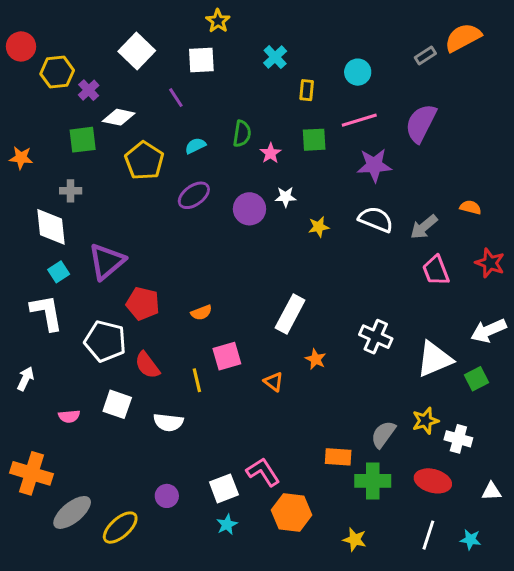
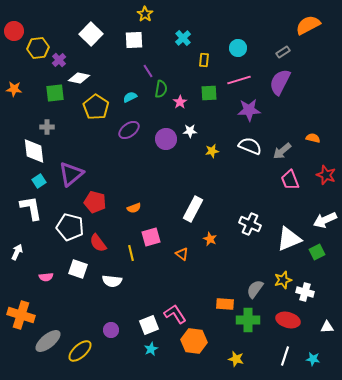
gray rectangle: (425, 56) -> (283, 52), moved
purple line: (176, 98) -> (148, 71), moved
orange star: (21, 158) -> (14, 89), moved

